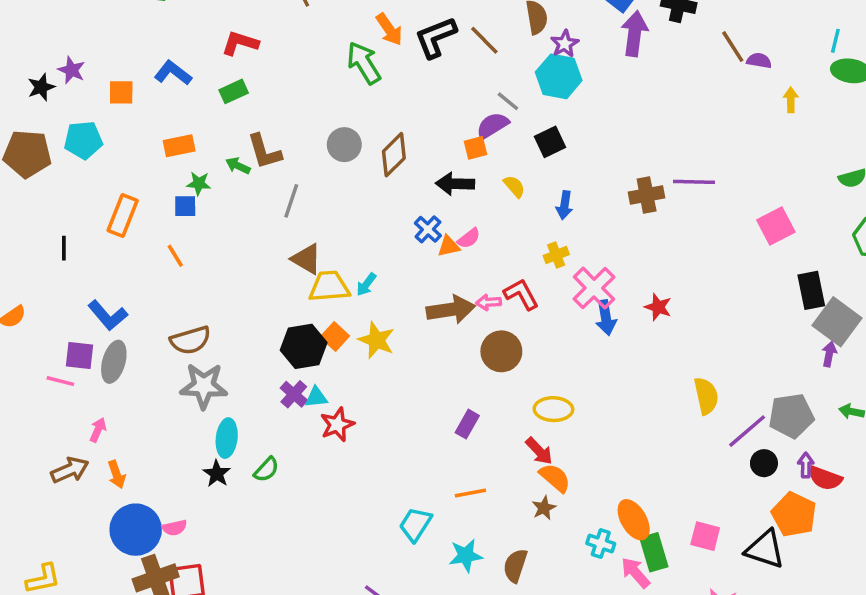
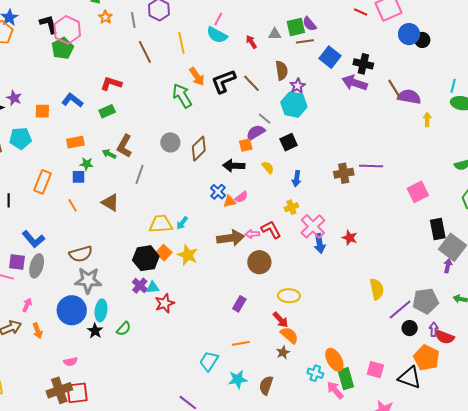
purple arrow: (634, 34) -> (355, 83), moved, turned -80
purple semicircle: (759, 61) -> (409, 97), size x1.6
brown L-shape: (264, 152) -> (124, 146), turned 45
brown triangle: (306, 259) -> (110, 203), moved
blue circle: (136, 530) -> (72, 310), moved

